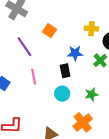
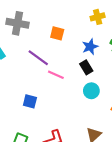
pink line: (34, 77) -> (56, 75), moved, turned -35

